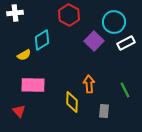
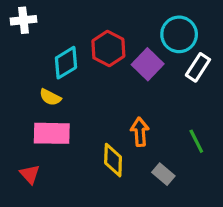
red hexagon: (69, 15) -> (108, 49), moved
white rectangle: (126, 43) -> (198, 67), turned -30
yellow semicircle: (24, 55) -> (50, 97), moved, turned 56
gray rectangle: (104, 111) -> (163, 174), turned -56

